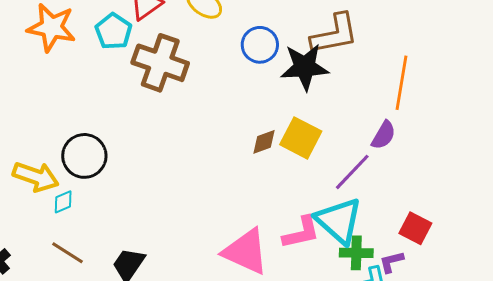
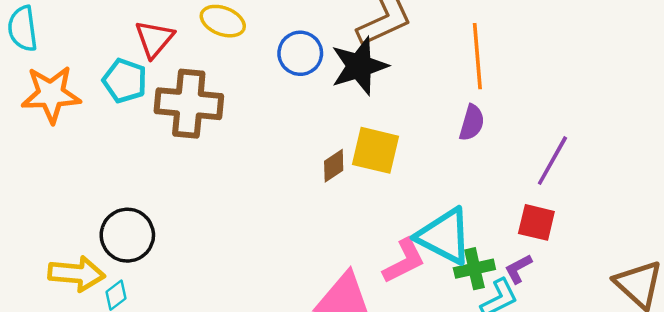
purple line: (352, 172) -> (552, 161), moved

